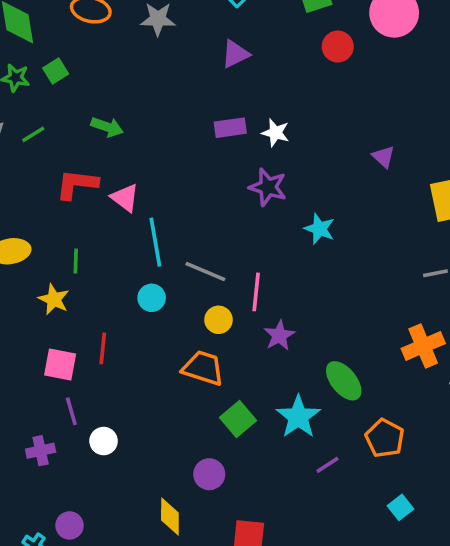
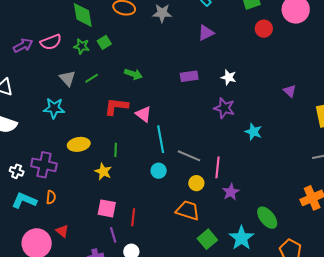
purple rectangle: (230, 128) -> (189, 76), moved
red line: (103, 348) -> (133, 217), moved

